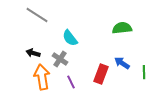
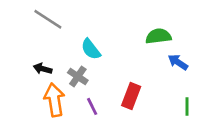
blue arrow: (122, 63) -> (178, 62), moved
green line: (144, 72) -> (187, 106), moved

